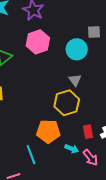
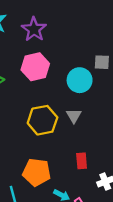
yellow hexagon: (67, 103) -> (42, 120), moved
red rectangle: (88, 132) -> (82, 161), moved

